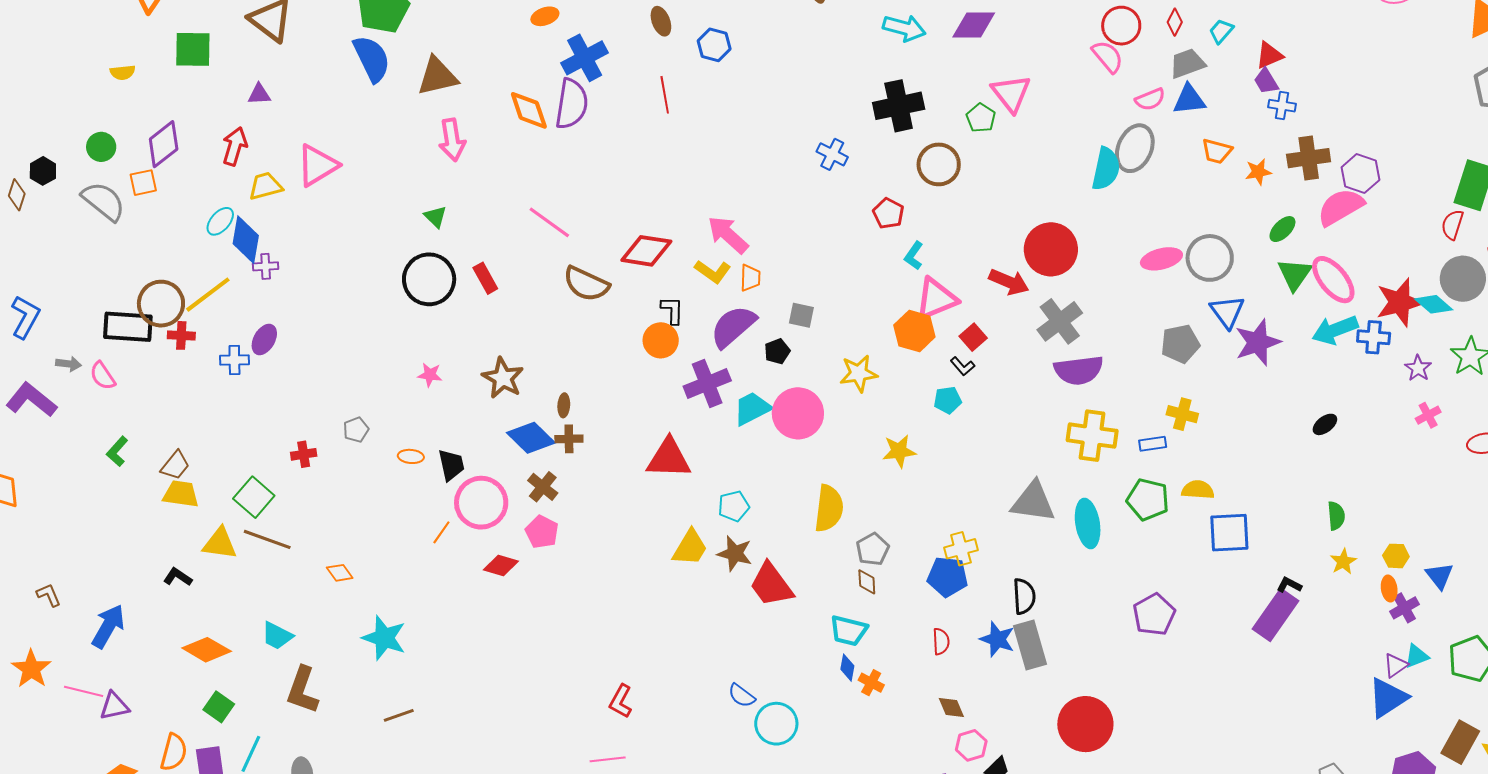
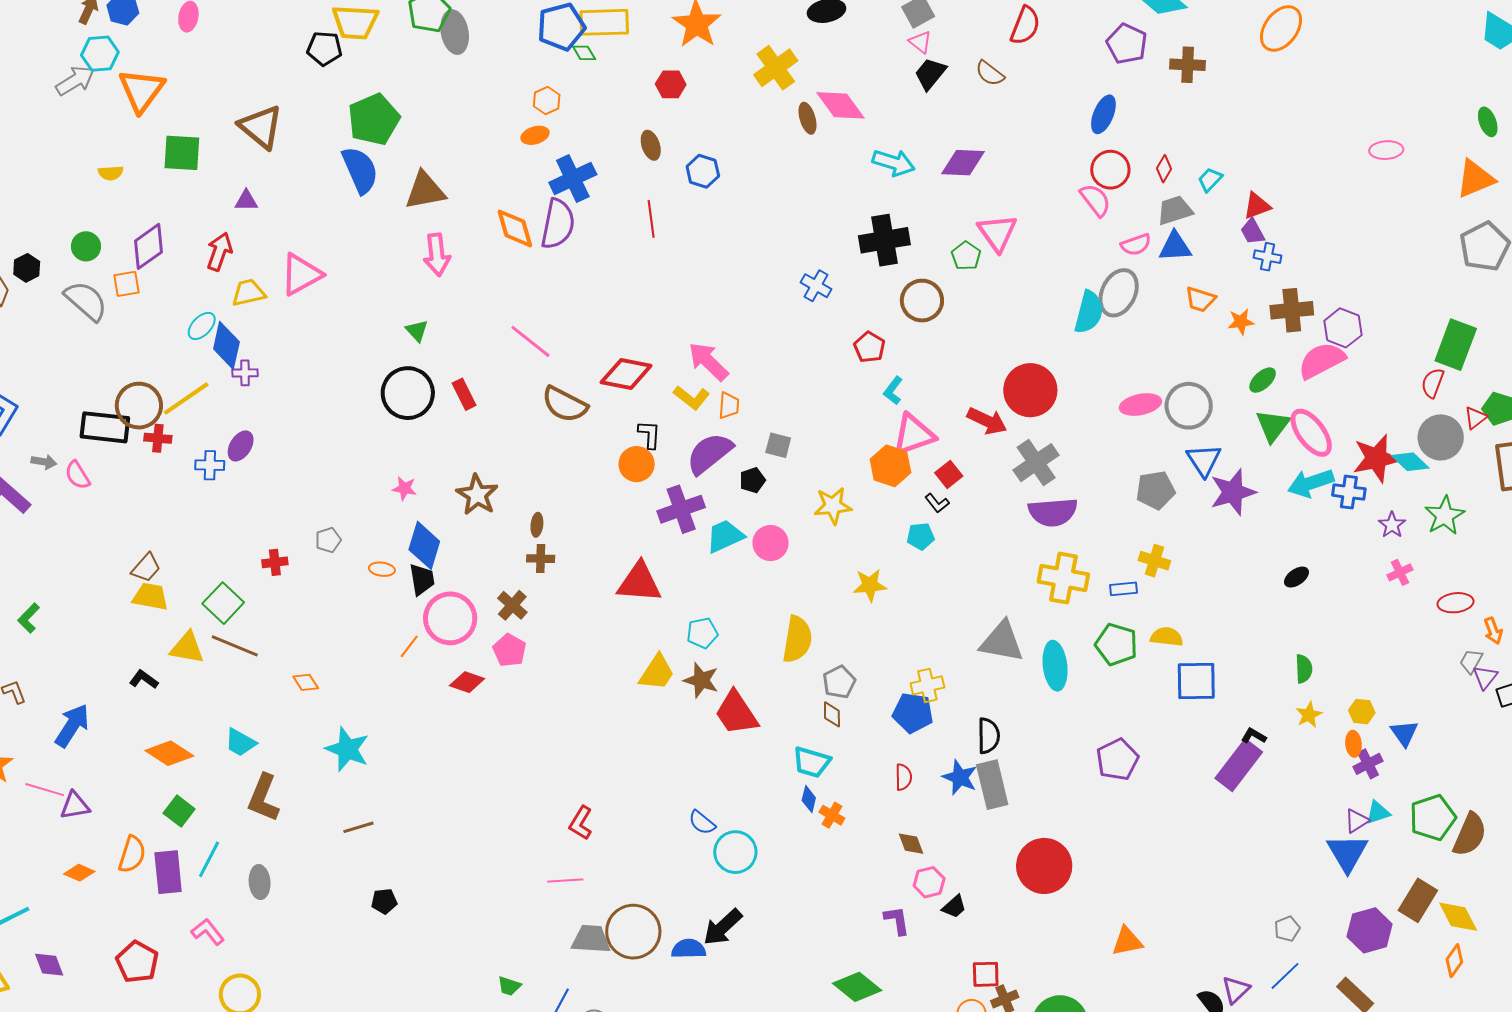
pink circle: (798, 413) -> (770, 543), size x0.7
blue diamond: (531, 438) -> (424, 545), moved, turned 60
green L-shape: (117, 451) -> (29, 618), moved
blue triangle: (1388, 698) -> (1347, 853), turned -30

